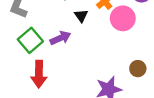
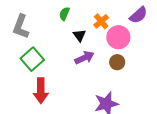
purple arrow: (60, 38) -> (84, 58), moved
brown circle: (138, 69) -> (117, 62), moved

